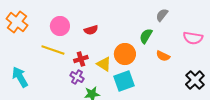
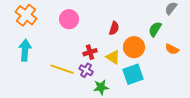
red semicircle: (91, 30) -> (114, 28), moved, turned -56
yellow line: (53, 50) -> (62, 69), moved
cyan arrow: (20, 77) -> (25, 50), moved, turned 35

